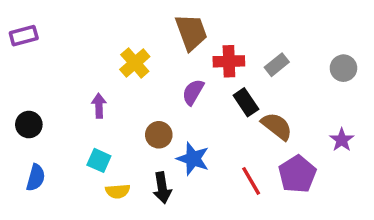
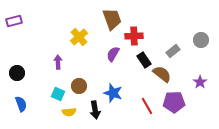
gray rectangle: (277, 65) -> (173, 51), moved
brown circle: (159, 135) -> (79, 86), moved
purple pentagon: (297, 174) -> (174, 102), turned 30
blue semicircle: (36, 178) -> (21, 104), turned -35

